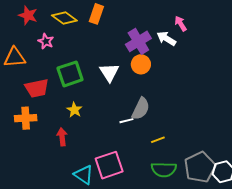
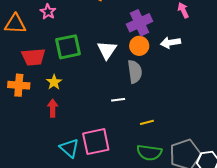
white arrow: (166, 39) -> (170, 43), moved, turned -48
gray semicircle: (141, 109) -> (135, 72), moved, turned -40
yellow star: (74, 110) -> (54, 82), moved

